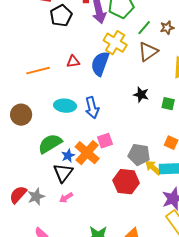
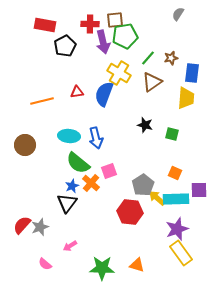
green semicircle: (50, 144) -> (78, 163), moved, turned -110
orange cross: (87, 153) -> (91, 183), size x0.7
gray pentagon: (139, 155) -> (143, 185), turned 30
pink arrow: (66, 198) -> (70, 246), moved

